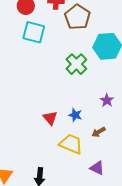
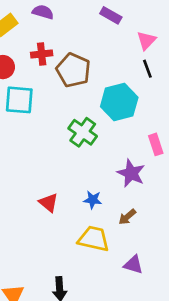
purple star: (107, 100) -> (131, 173), size x1.5
red triangle: (50, 118) -> (49, 203), moved

